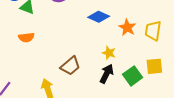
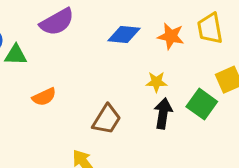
orange semicircle: (26, 37) -> (44, 97), moved

